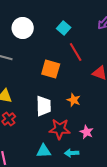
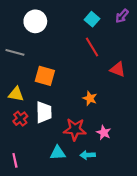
cyan square: (64, 28) -> (92, 19), moved
orange square: (51, 69) -> (45, 76), moved
white trapezoid: (44, 106) -> (44, 112), moved

